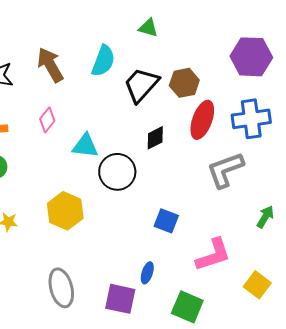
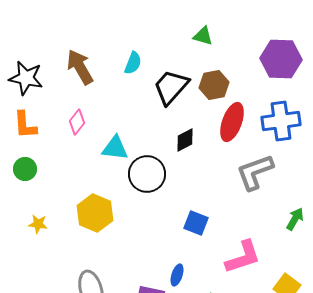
green triangle: (148, 28) -> (203, 36), moved
cyan semicircle: (103, 61) -> (133, 63), size x0.7

